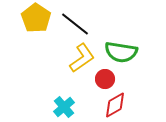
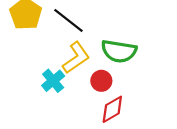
cyan cross: (64, 107) -> (53, 81), moved

